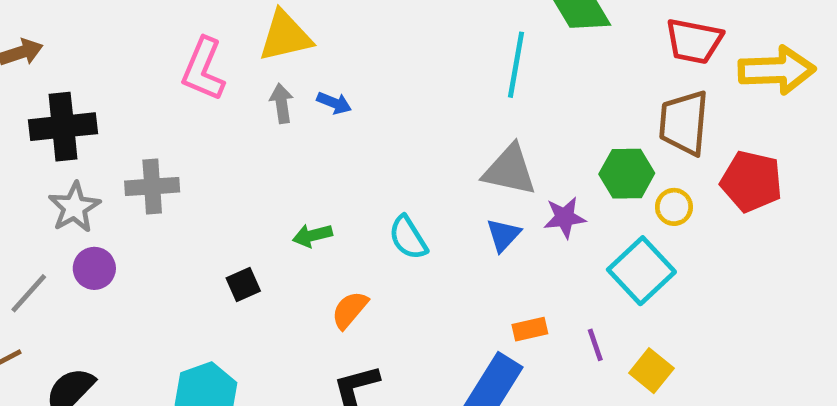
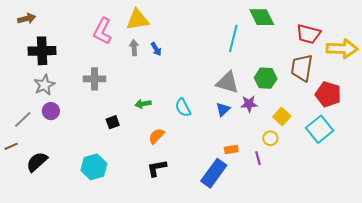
blue arrow: (334, 103) -> (156, 49), turned 32
green hexagon: (627, 174) -> (266, 78), moved
gray cross: (152, 187) -> (94, 79), moved
yellow circle: (674, 207) -> (270, 138), moved
cyan square: (641, 271) -> (320, 129), moved
yellow square: (651, 371) -> (282, 116), moved

